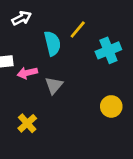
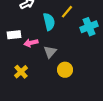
yellow circle: (111, 106) -> (65, 70), moved
yellow cross: (27, 123) -> (21, 72), moved

